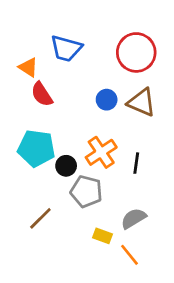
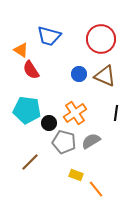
black line: (136, 163) -> (116, 113), moved
gray semicircle: (134, 218) -> (91, 141), moved

